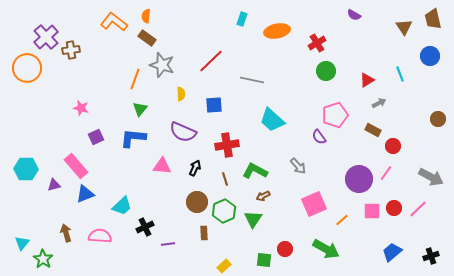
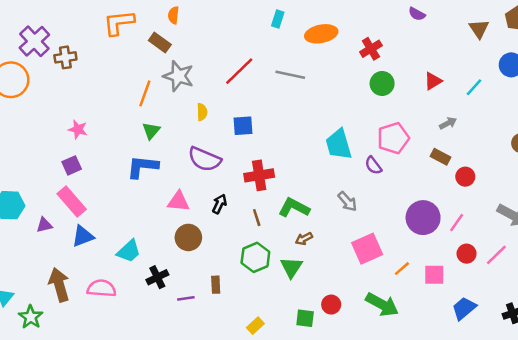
orange semicircle: (146, 16) -> (173, 15), moved
orange L-shape: (114, 22) -> (119, 23), turned -44
cyan line: (400, 74) -> (474, 87), turned 63
gray line: (252, 80) -> (290, 75), moved
red triangle: (367, 80) -> (433, 81), moved
cyan trapezoid: (272, 120) -> (339, 144), moved, turned 32
purple square: (96, 137) -> (72, 165), moved
pink line: (386, 173) -> (457, 223), moved
brown circle: (197, 202) -> (188, 237), moved
pink square: (372, 211) -> (434, 275), moved
brown arrow: (66, 233) -> (59, 285), size x1.5
brown rectangle: (204, 233) -> (216, 285), moved

